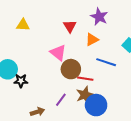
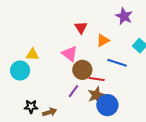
purple star: (99, 17) -> (124, 16), moved
yellow triangle: (23, 25) -> (32, 55), moved
black star: (21, 81) -> (31, 107), moved
purple line: (61, 100) -> (73, 91), moved

